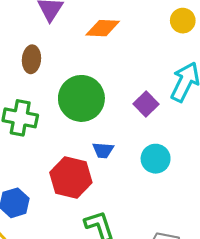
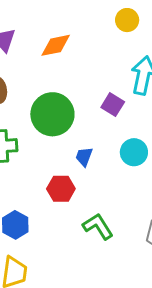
blue trapezoid: (103, 150) -> (84, 157), turned 120
red hexagon: (71, 177) -> (61, 189), size x0.7

